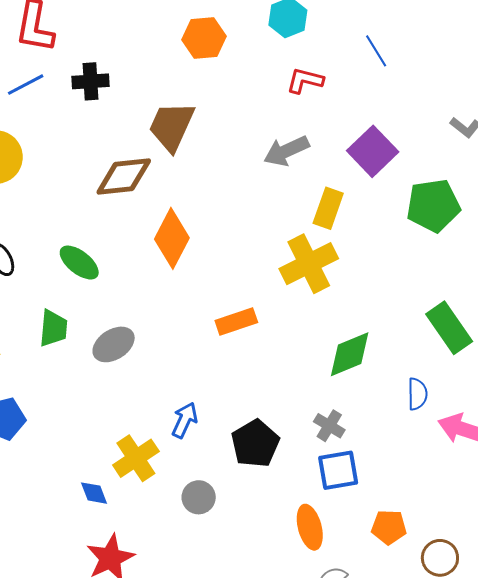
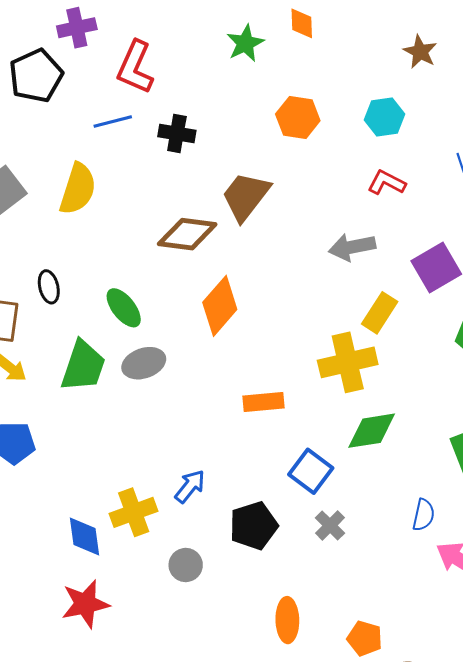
green trapezoid: (53, 328) -> (83, 366), size x1.4
gray ellipse: (114, 344) -> (144, 363), moved
green diamond: (350, 354) -> (372, 431), moved
blue square: (338, 470) -> (311, 471), moved, turned 33
blue diamond: (94, 493) -> (85, 537), size x1.4

